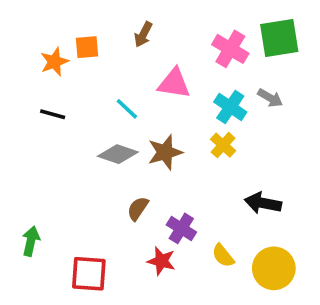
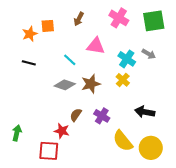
pink cross: (230, 49) -> (119, 18), moved
purple cross: (181, 228) -> (102, 116), moved
yellow semicircle: (223, 256) -> (123, 141), size x1.6
red star: (161, 261) -> (62, 131), moved

